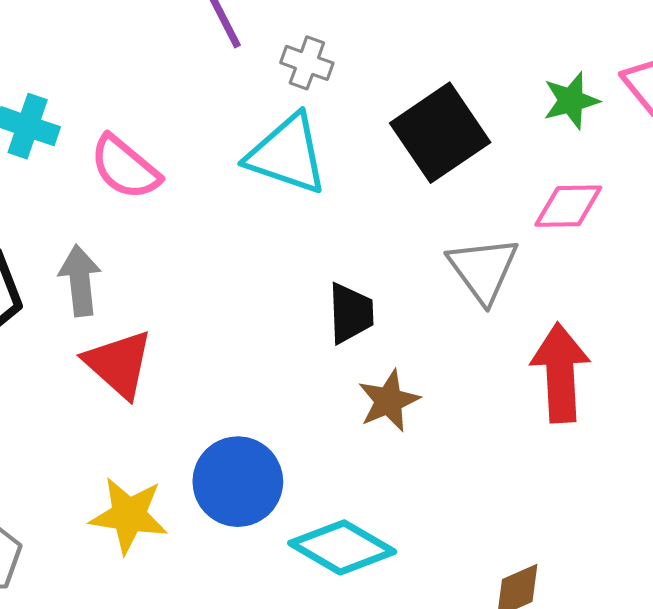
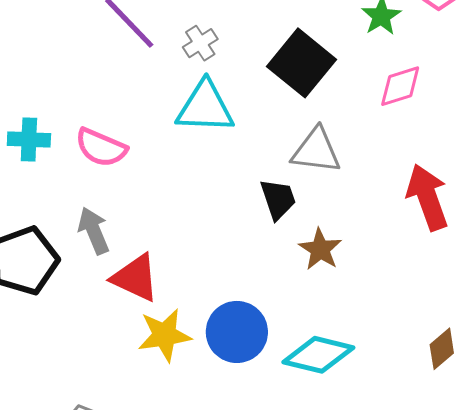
gray cross: (307, 63) -> (200, 43), turned -36
gray triangle: (483, 270) -> (316, 151), moved, turned -30
yellow star: (129, 515) -> (164, 335), moved

